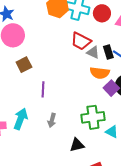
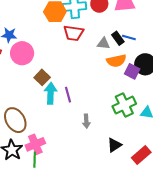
red trapezoid: (81, 41) -> (74, 33), moved
cyan arrow: (21, 119) -> (51, 93), moved
black triangle: (77, 145) -> (114, 145), moved

